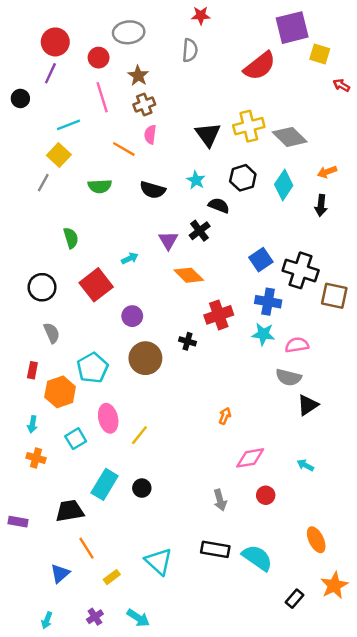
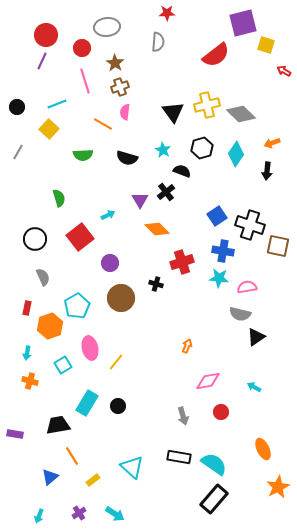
black circle: (20, 98) -> (17, 107), moved
gray line: (43, 183) -> (18, 152), moved
black rectangle: (295, 599) -> (214, 499), moved, size x1.8

